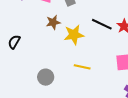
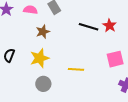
yellow star: (74, 35) -> (40, 58), moved

